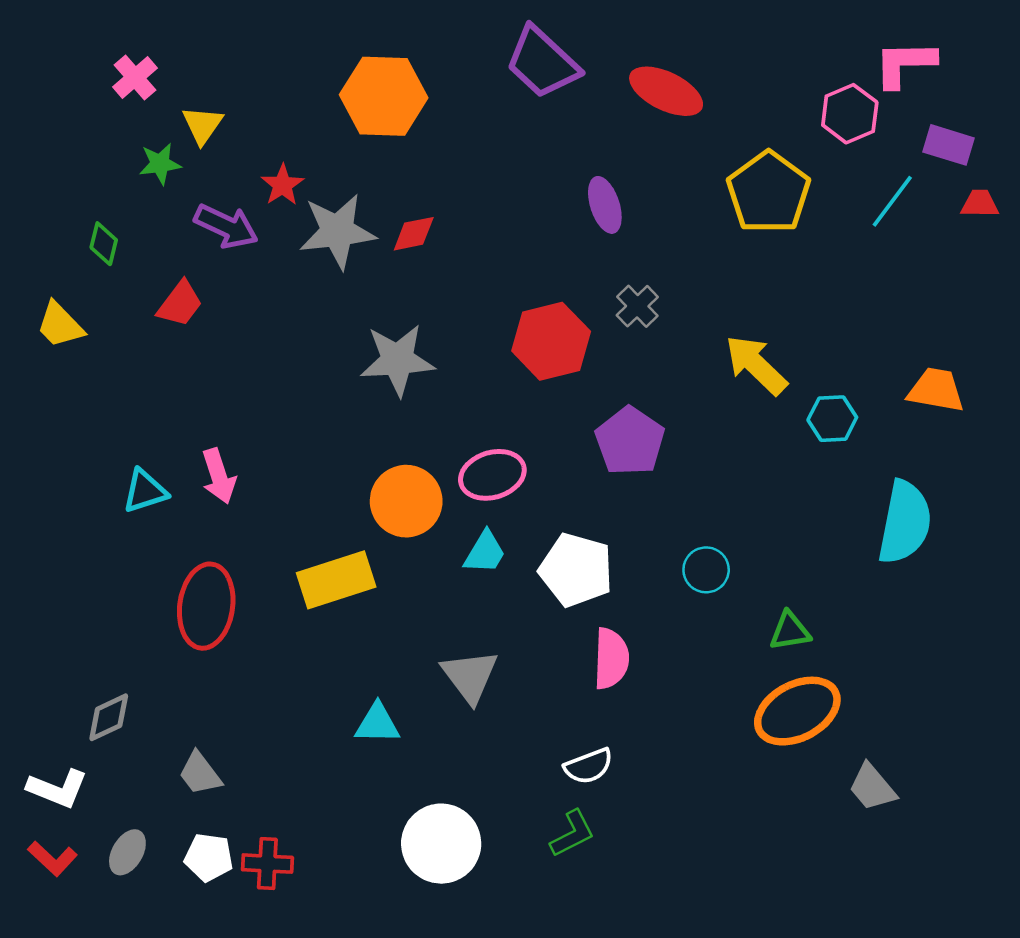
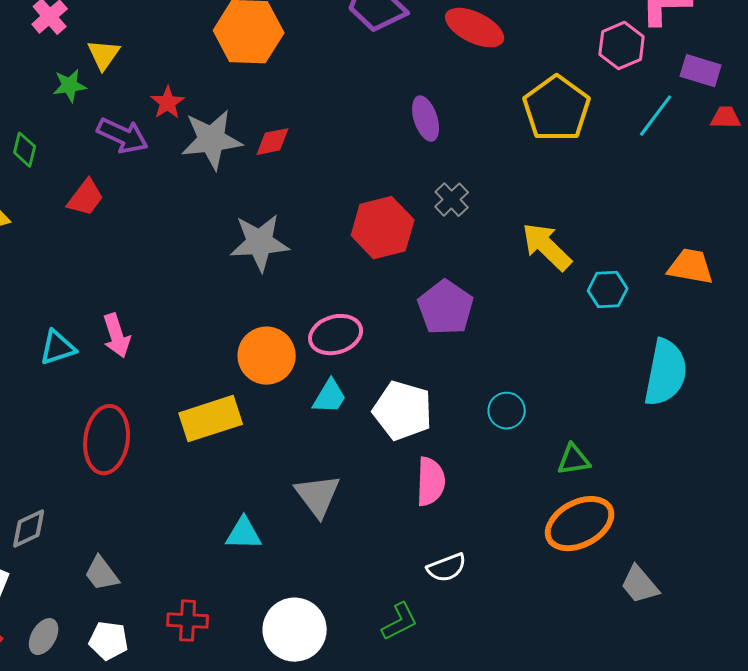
white semicircle: (589, 766) -> (447, 568), moved
red cross: (267, 864) -> (188, 621), moved

